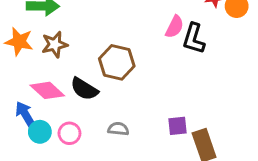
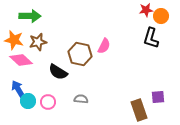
pink semicircle: (174, 27) -> (104, 46), moved
black L-shape: (194, 39) -> (151, 38), moved
pink diamond: (47, 90) -> (21, 60), moved
purple square: (177, 126) -> (158, 97), moved

